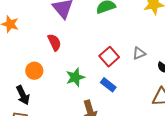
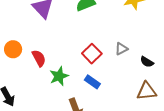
red semicircle: (54, 42) -> (39, 58), moved
orange circle: (34, 71) -> (13, 49), moved

